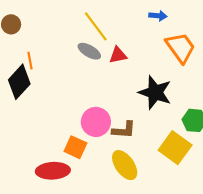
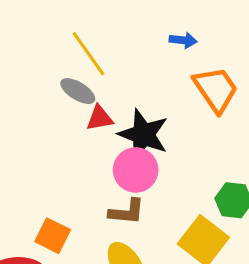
red triangle: (118, 55) -> (100, 118), moved
black star: (155, 92) -> (143, 134), moved
pink circle: (96, 122) -> (136, 170), moved

